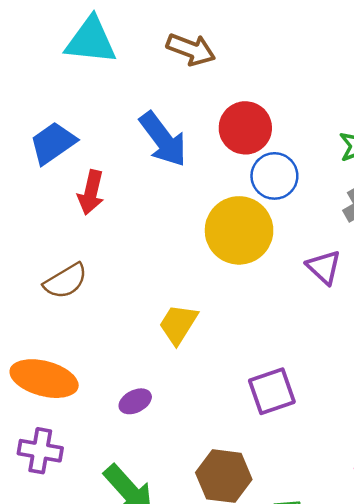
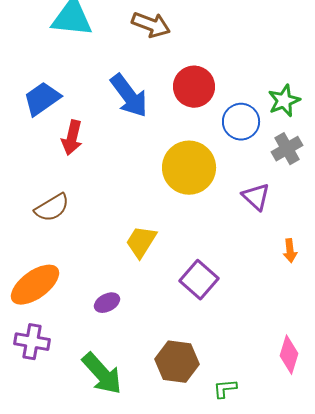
blue circle: (274, 176) -> (241, 122), moved
orange ellipse: (44, 379) -> (35, 285), turned -51
purple square: (272, 391) -> (199, 280), moved, turned -30

